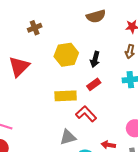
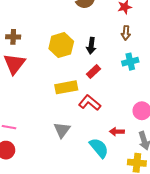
brown cross: (35, 28) -> (13, 37), moved, turned 32
gray triangle: (68, 137) -> (62, 130), moved, turned -30

